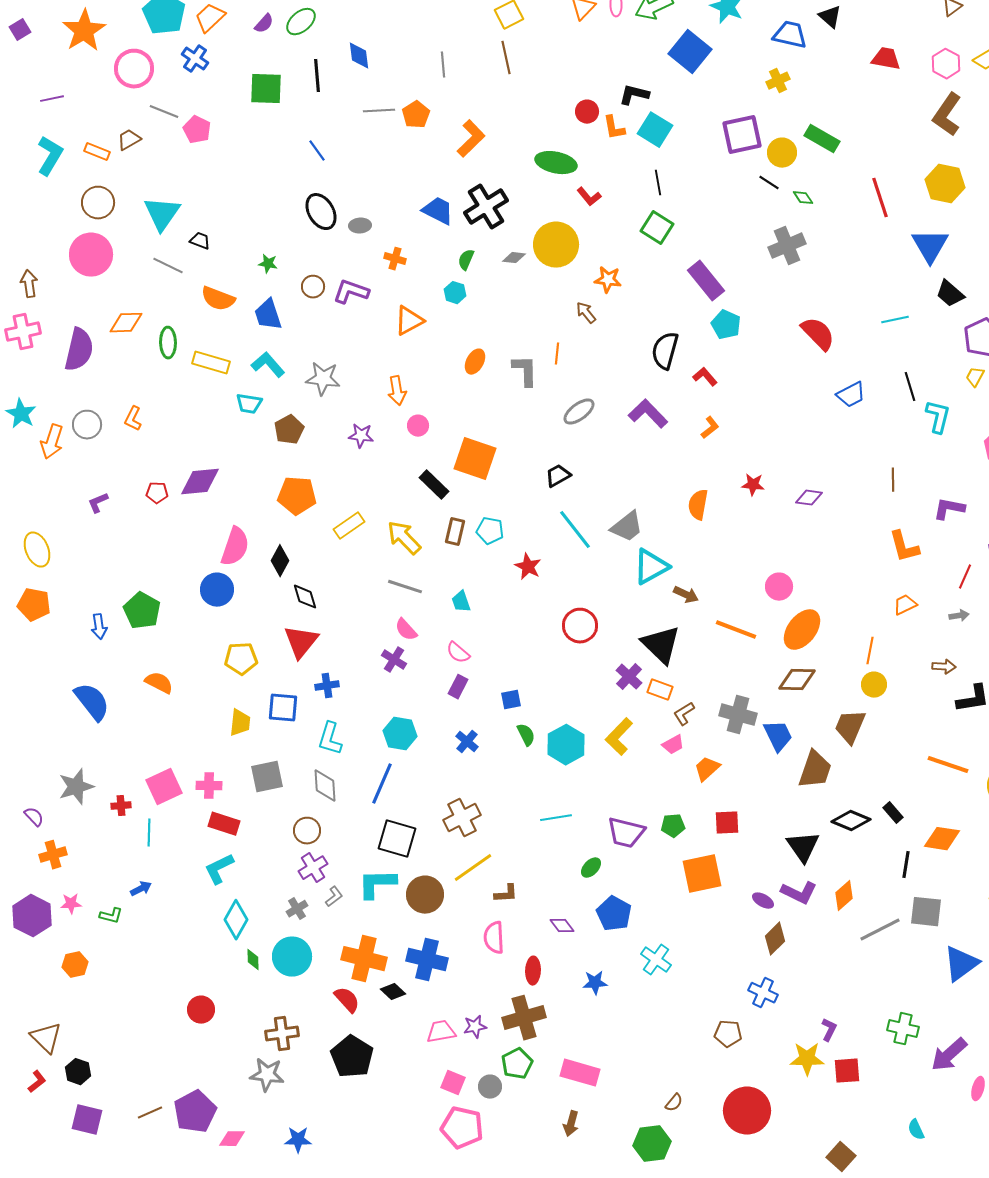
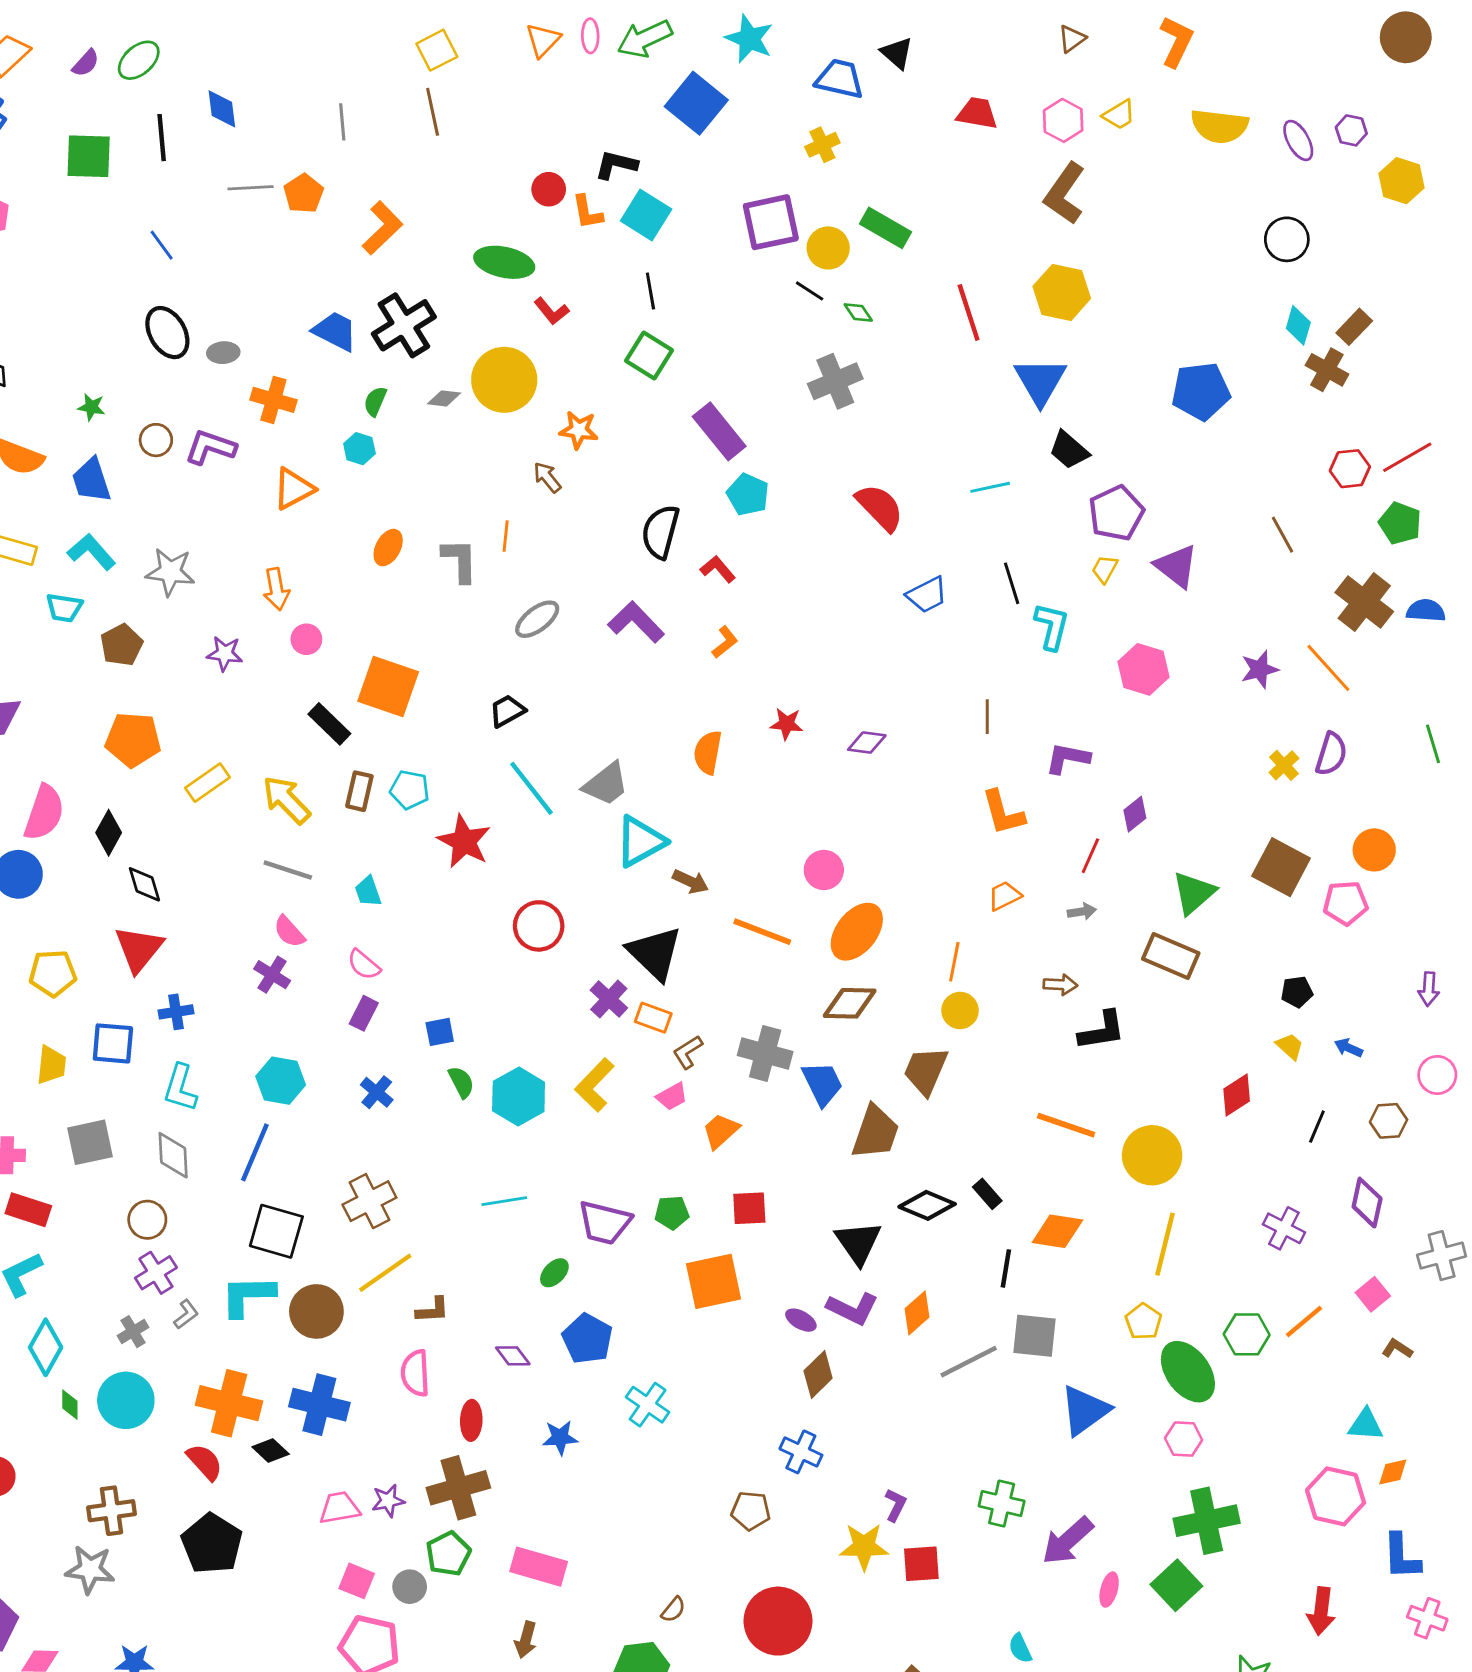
orange cross: (395, 259) -> (273, 400), size x1.4
red star: (528, 567) -> (464, 841), size x1.4

